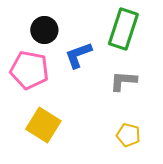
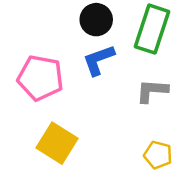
black circle: (44, 30) -> (96, 20), moved

